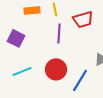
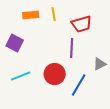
purple line: (59, 33) -> (72, 48), moved

